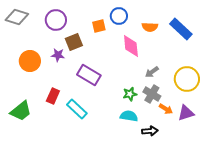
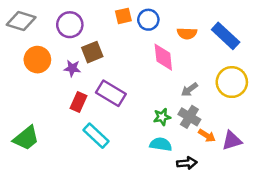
orange square: (99, 26) -> (123, 16), moved
orange circle: (30, 61) -> (37, 60), moved
yellow circle: (187, 79) -> (232, 82), moved
red rectangle: (53, 96) -> (79, 102), moved

